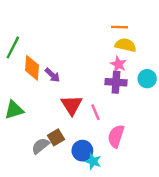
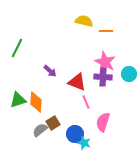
yellow semicircle: (126, 45) -> (84, 21), moved
pink star: (118, 64) -> (105, 62), size x1.5
orange diamond: (32, 68) -> (36, 102), moved
red triangle: (72, 105) -> (77, 82), moved, turned -36

